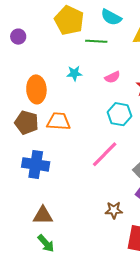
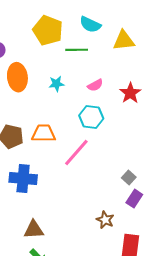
orange ellipse: (36, 89) -> (17, 77), moved
cyan hexagon: (120, 114) -> (91, 117), moved
pink line: (105, 154) -> (76, 153), moved
brown star: (114, 210) -> (105, 220), turned 30

